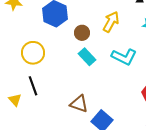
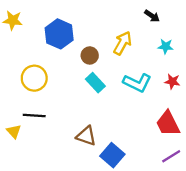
black line: (33, 86) -> (34, 116), turned -66

